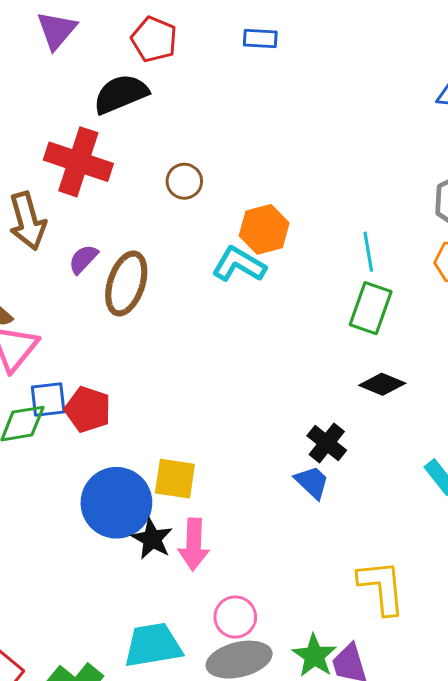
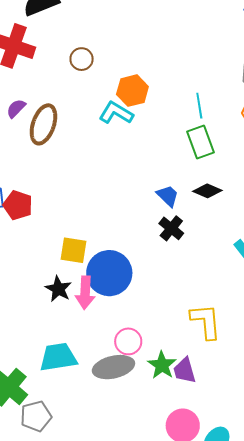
green rectangle: (371, 308) -> (200, 142), turned -40
blue trapezoid: (312, 482) -> (168, 196), moved
blue circle: (116, 503) -> (109, 273), moved
pink circle: (235, 617) -> (128, 341), moved

